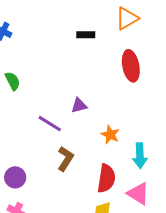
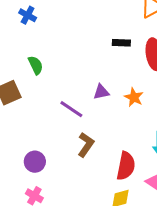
black rectangle: (86, 35) -> (121, 43), moved
orange star: (110, 135) -> (134, 97), moved

